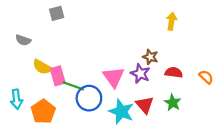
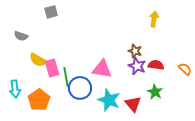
purple star: (140, 74) -> (137, 66), moved
pink triangle: (114, 77) -> (102, 69), turned -45
green line: (73, 86) -> (66, 77), turned 60
red triangle: (145, 105) -> (133, 104), moved

